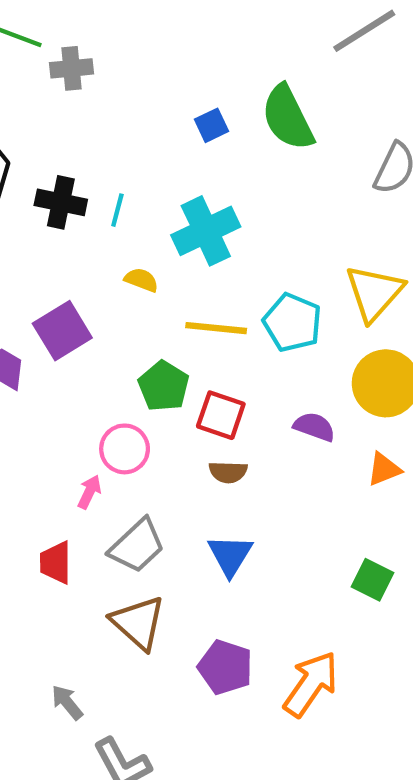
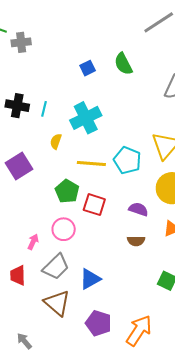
green semicircle: (288, 118) -> (123, 64), size x0.7
yellow semicircle: (141, 280) -> (56, 141), turned -91
pink circle: (125, 449) -> (64, 229), moved
brown semicircle: (228, 472) -> (136, 241), moved
blue triangle: (230, 555) -> (90, 279), moved, turned 30

